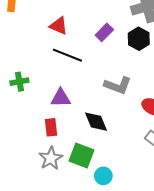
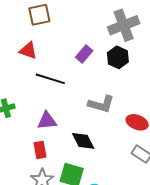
red triangle: (59, 26) -> (28, 51), moved

